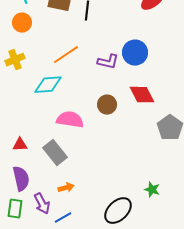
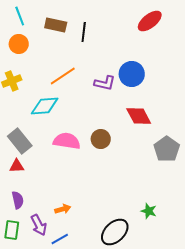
brown circle: (107, 105) -> (101, 139), moved
gray rectangle: (55, 153) -> (20, 141), moved
purple semicircle: (21, 179) -> (18, 200), size x0.7

